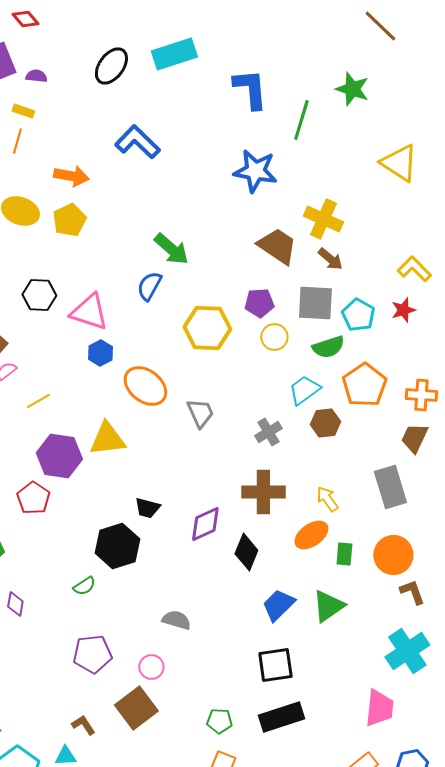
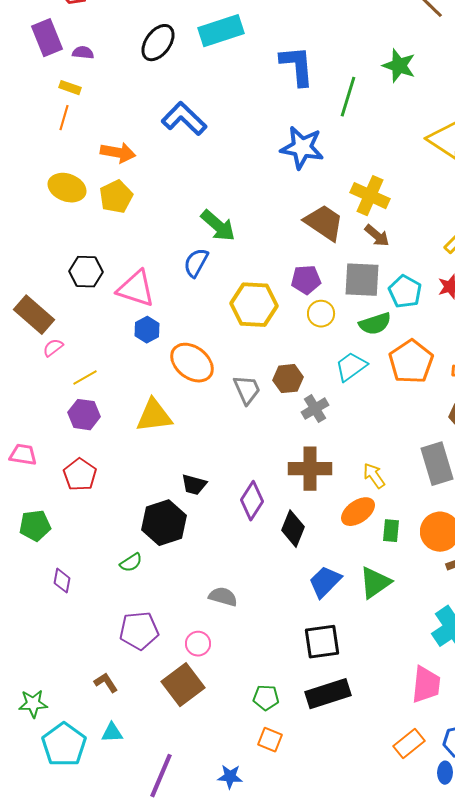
brown hexagon: (325, 423) -> (288, 379), moved
purple hexagon: (59, 456) -> (84, 415), moved, size x0.7
purple diamond: (205, 524) -> (252, 501), turned -33
brown L-shape: (83, 725) -> (106, 683), moved

